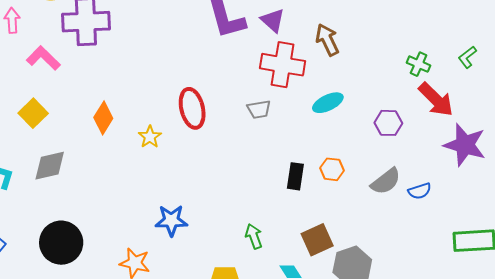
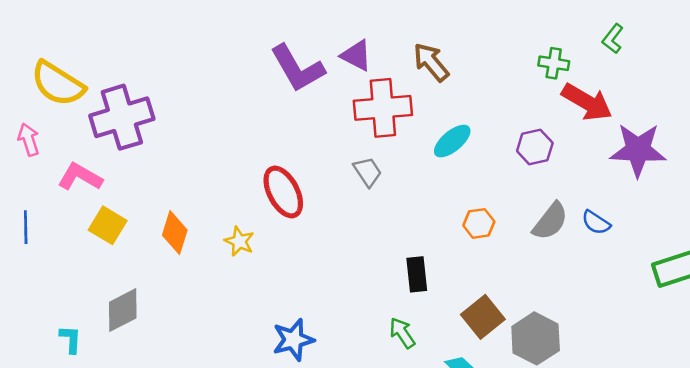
gray trapezoid: (259, 109) -> (368, 172), turned -100
yellow square: (33, 113) -> (108, 225), moved
black rectangle: (295, 176) -> (417, 274), moved
blue semicircle: (420, 191) -> (596, 223), turned 65

